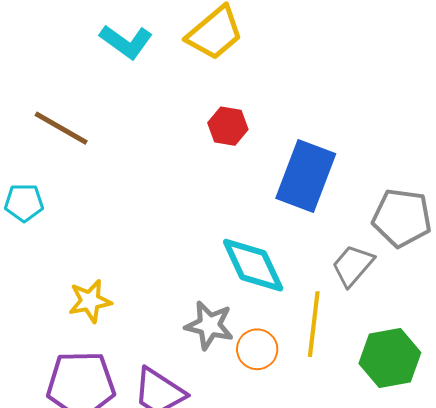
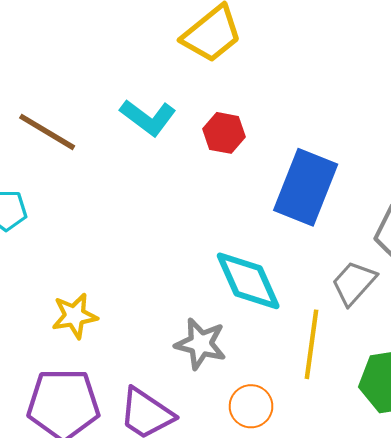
cyan L-shape: (126, 42) -> (148, 117), moved
orange circle: (257, 349) -> (251, 406), moved

